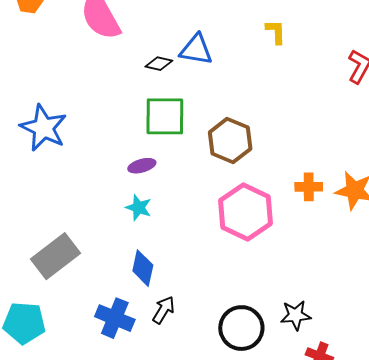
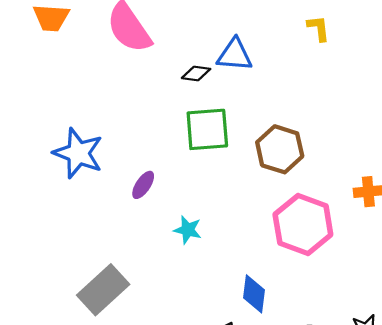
purple ellipse: (142, 166) -> (143, 185), moved, turned -36
blue diamond: (143, 268) -> (254, 294), moved

